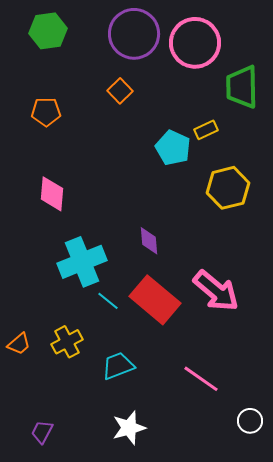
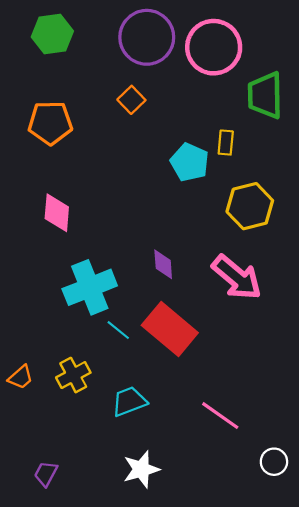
orange pentagon: (46, 112) -> (50, 123), size x1.4
yellow rectangle: (206, 130) -> (226, 143), turned -60
pink arrow: (216, 291) -> (237, 277), moved

